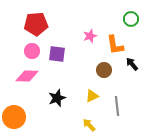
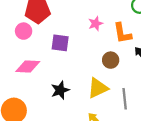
pink circle: (32, 51) -> (24, 31), moved
yellow triangle: (92, 96) -> (98, 88), size x1.5

